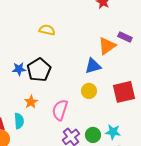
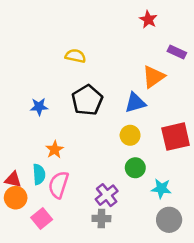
purple rectangle: (125, 37) -> (177, 52), moved
black pentagon: (39, 70) -> (87, 100), moved
pink semicircle: (60, 110) -> (59, 185), moved
green circle: (93, 135) -> (135, 168), moved

